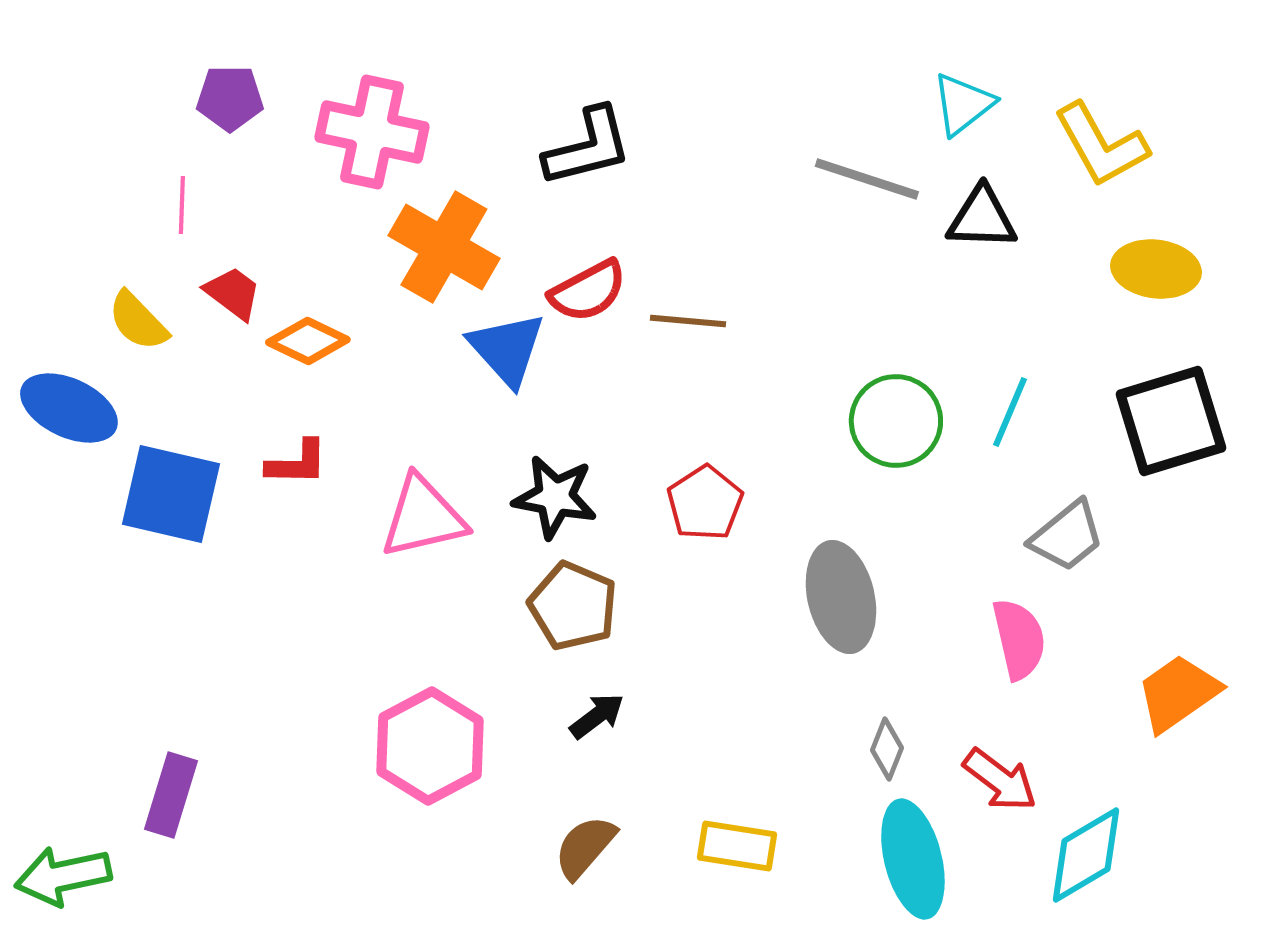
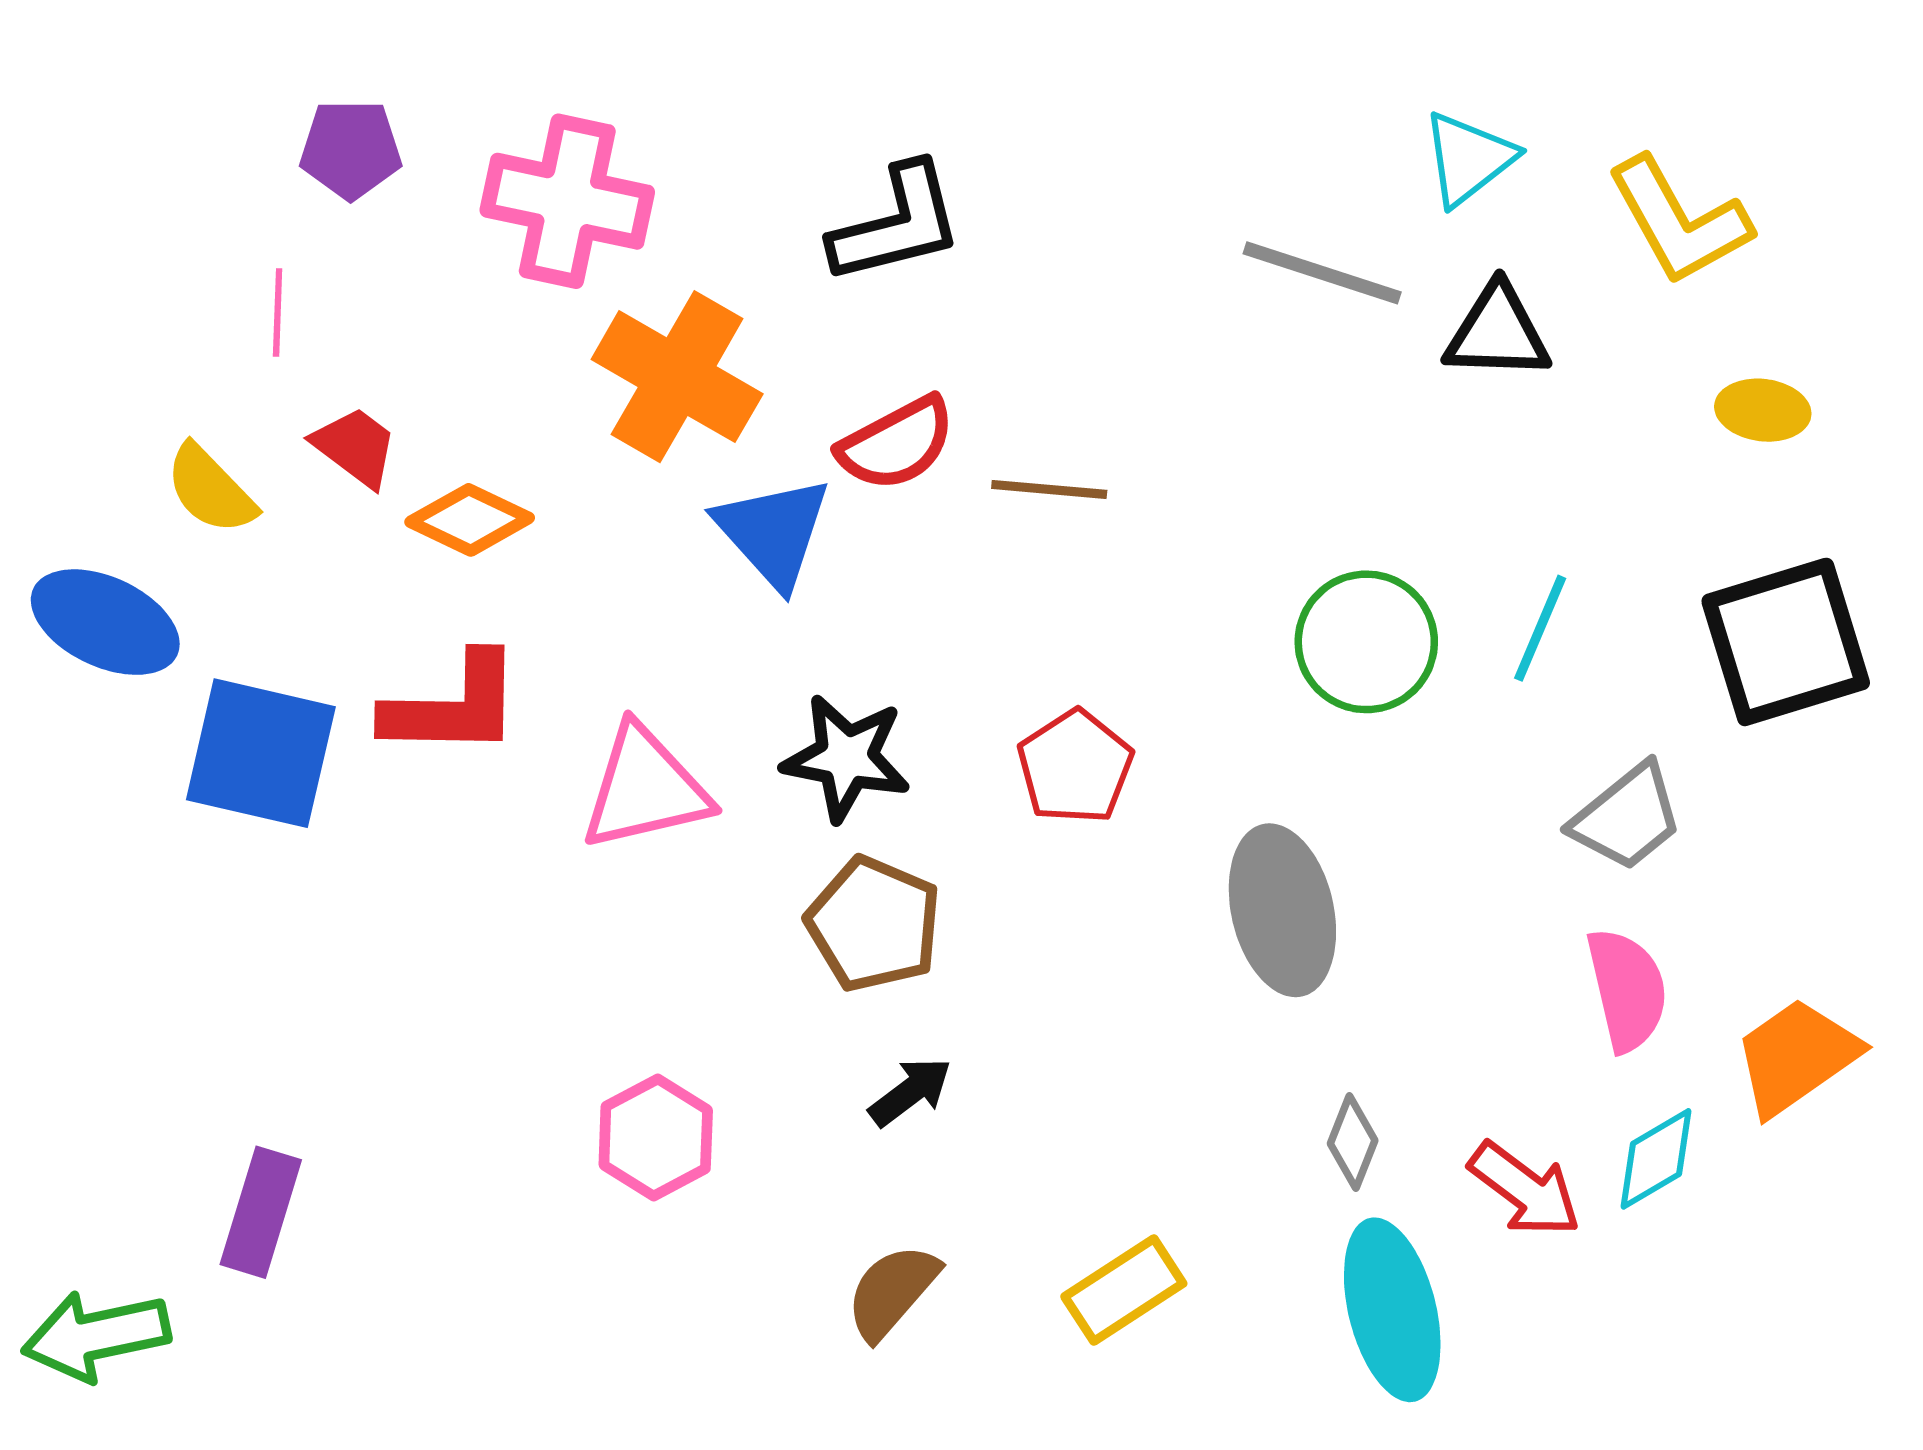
yellow ellipse: (1156, 269) -> (1763, 410), size x0.7
red L-shape: (297, 463) -> (453, 706), size x1.5
pink semicircle: (1019, 639) -> (1627, 990), moved
pink hexagon: (430, 746) -> (656, 1137), size x0.7
yellow rectangle: (737, 846) -> (1124, 1290), turned -42
cyan diamond: (1086, 855) -> (1656, 1159), moved, size x0.7

